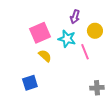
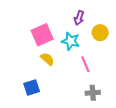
pink line: (85, 52) -> (85, 64), moved
gray cross: (97, 88) -> (93, 93), moved

